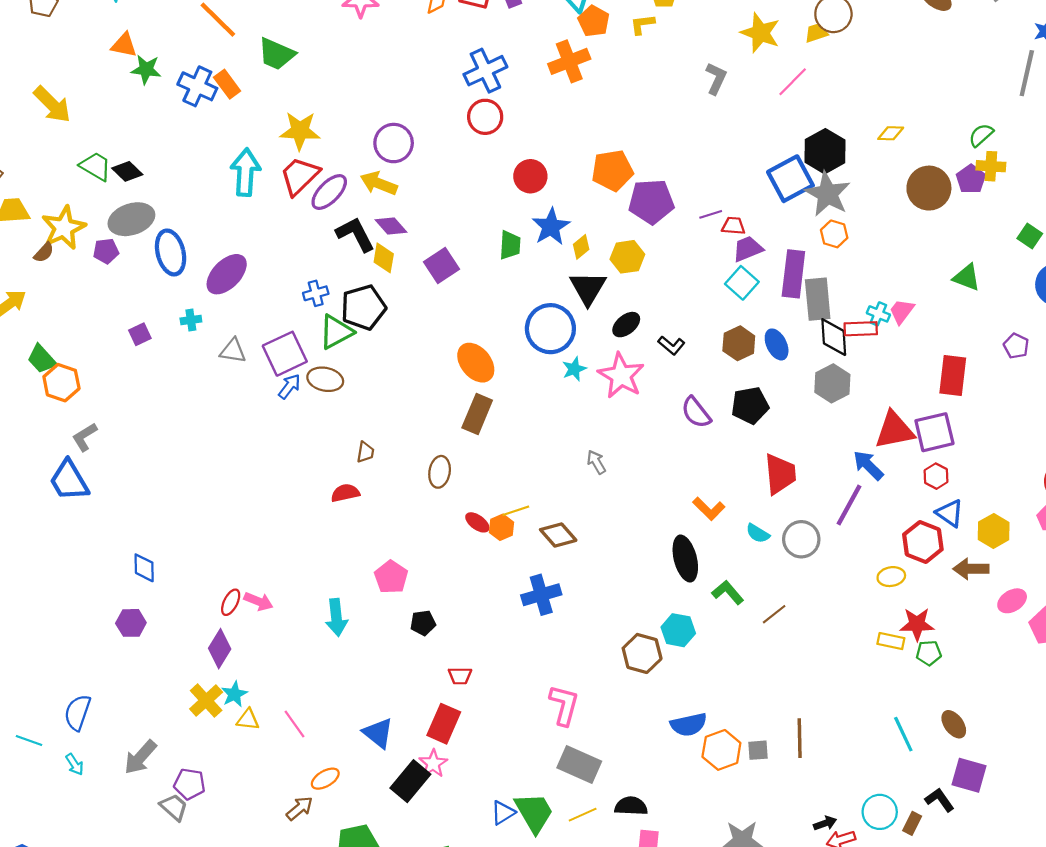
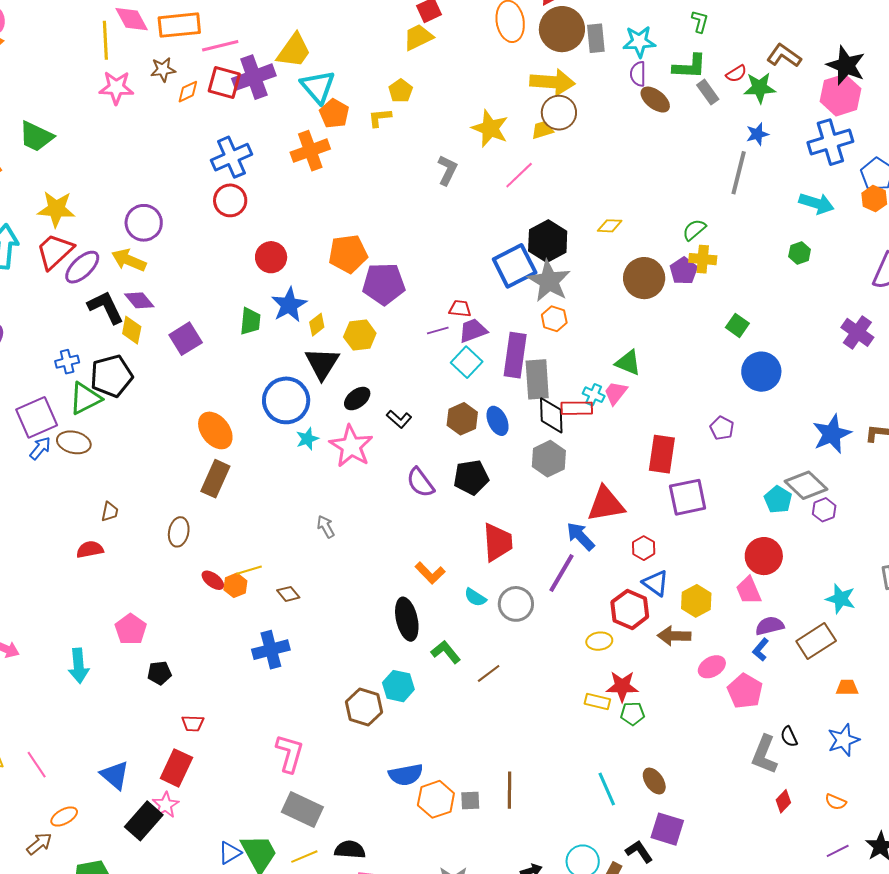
purple line: (711, 214) -> (438, 331), moved
green triangle: (967, 277) -> (628, 363), moved
purple square: (934, 432) -> (688, 497), moved
brown diamond: (558, 535) -> (288, 594), size x0.7

